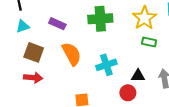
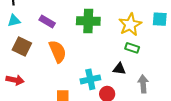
cyan cross: (106, 65) -> (90, 79), moved
black triangle: (138, 76) -> (119, 69), moved
red arrow: (33, 78) -> (15, 80), moved

